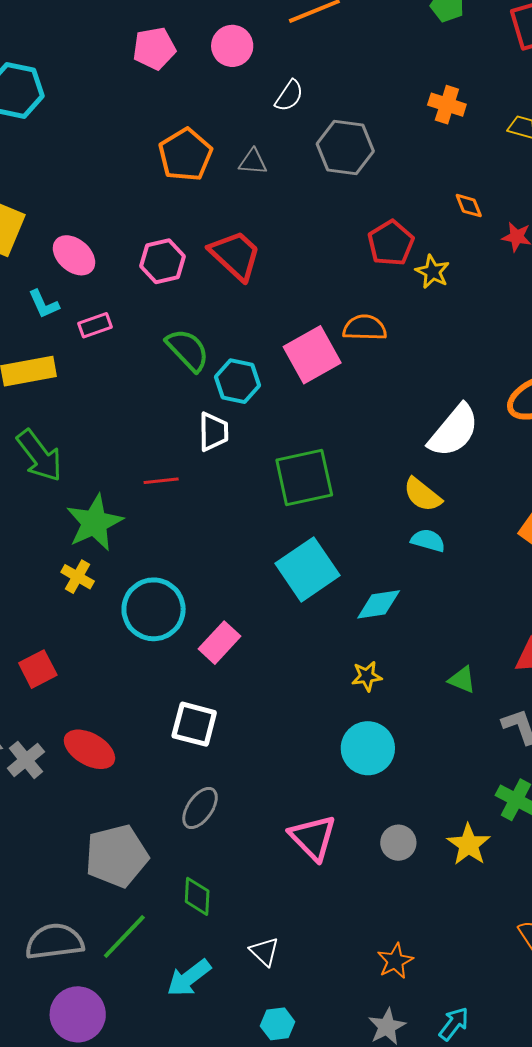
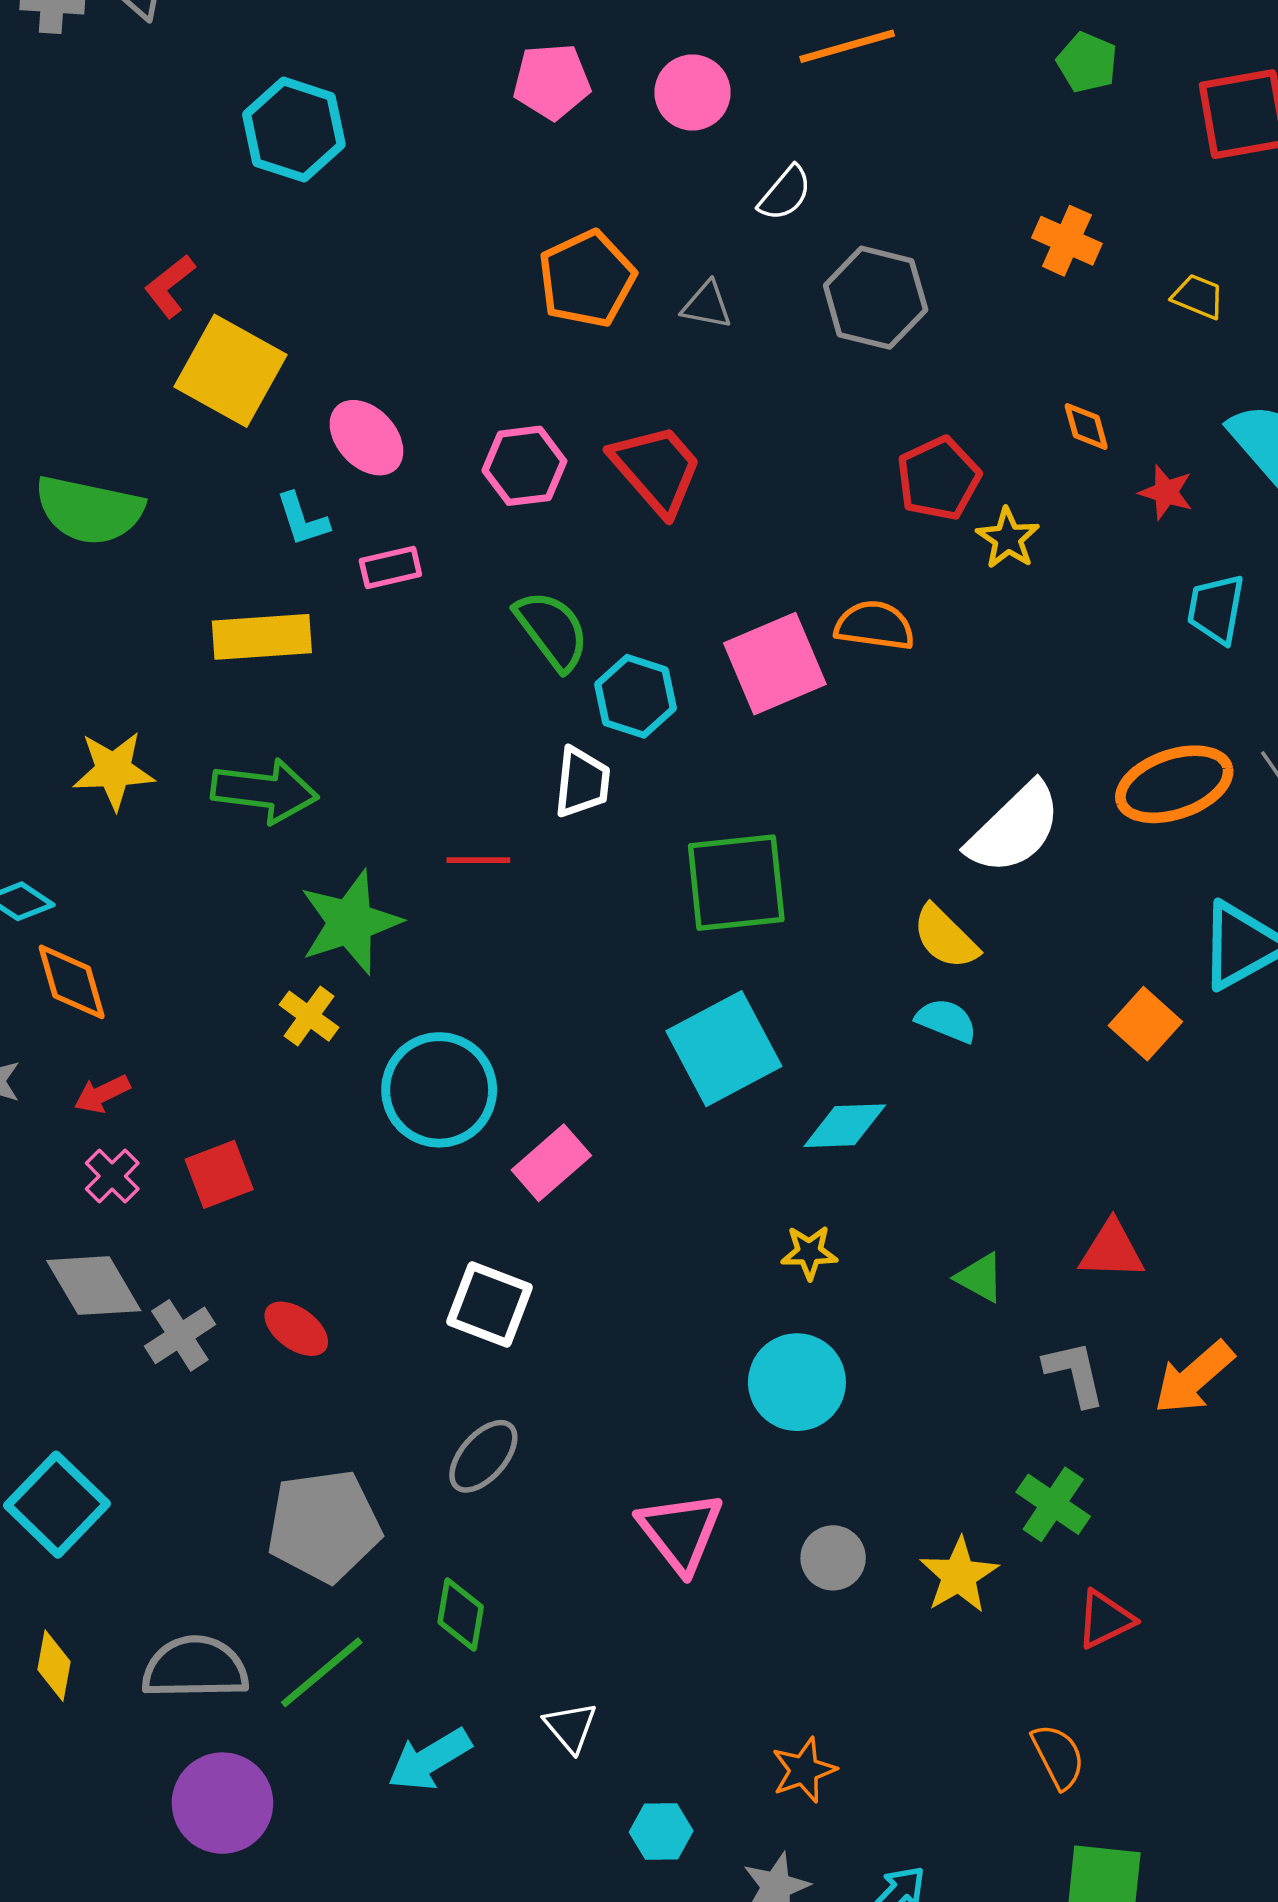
green arrow: (39, 456) -> (265, 791), turned -52
red ellipse: (89, 749) -> (296, 1329), size x0.7
cyan hexagon: (278, 1024) -> (661, 1831), moved

